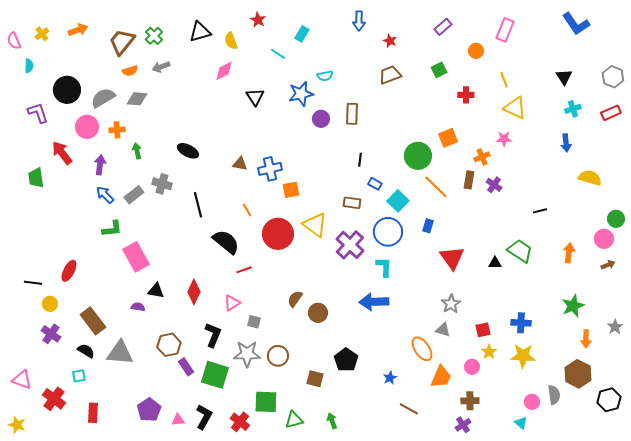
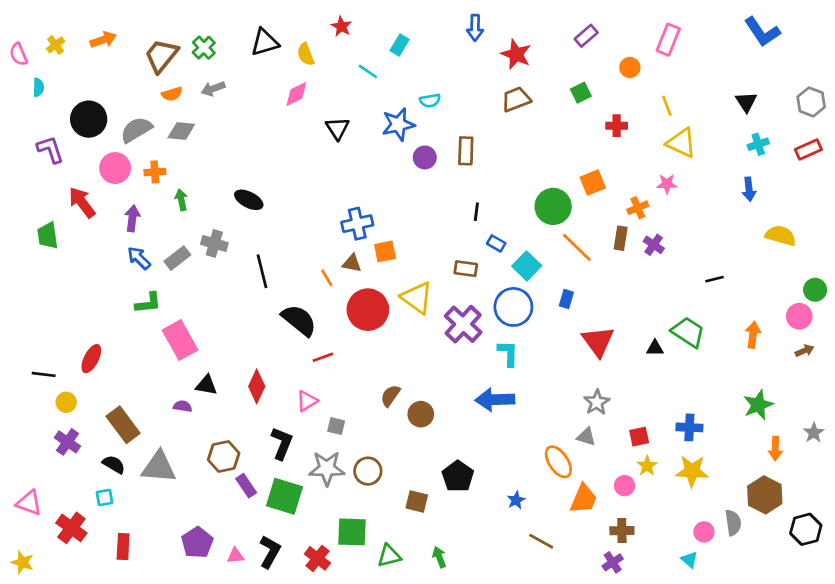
red star: (390, 41) -> (516, 54), size x1.6
brown triangle: (240, 164) -> (352, 263), moved

